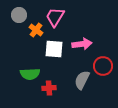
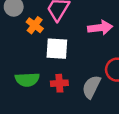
pink arrow: (82, 44) -> (100, 28), moved
red cross: (49, 88) -> (59, 83), moved

